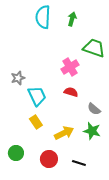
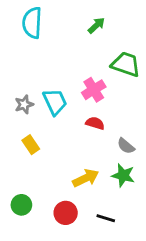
cyan semicircle: (43, 17) -> (32, 23), moved
green arrow: (72, 19) -> (96, 25), turned 32
cyan trapezoid: (37, 96) -> (55, 102), moved
yellow rectangle: (36, 122) -> (31, 145), moved

